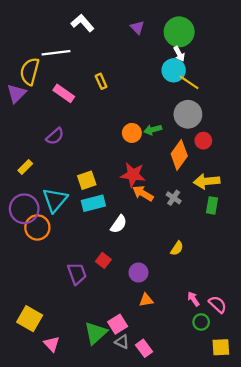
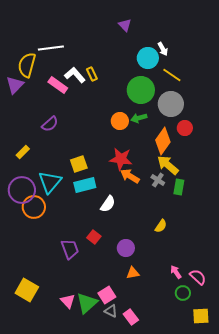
white L-shape: (82, 23) -> (75, 75), moved
green circle: (179, 32) -> (141, 90), moved
cyan circle: (174, 70) -> (148, 58), moved
yellow arrow: (207, 181) -> (168, 165), moved, turned 45
green rectangle: (212, 205) -> (179, 187), moved
pink triangle: (52, 344) -> (68, 301), moved

